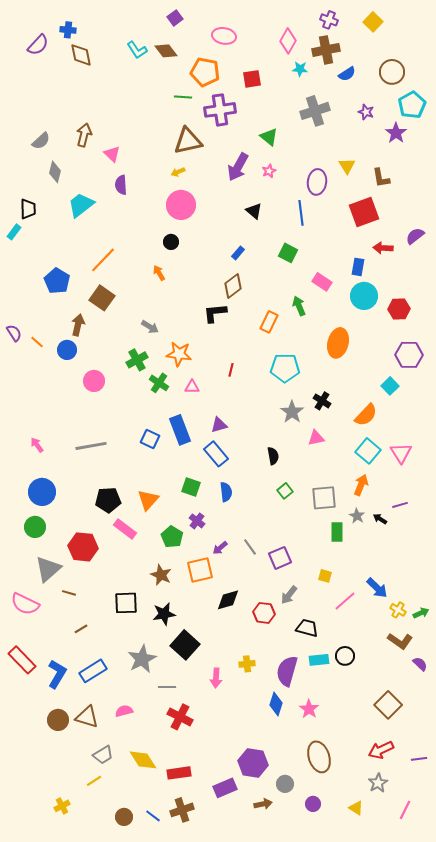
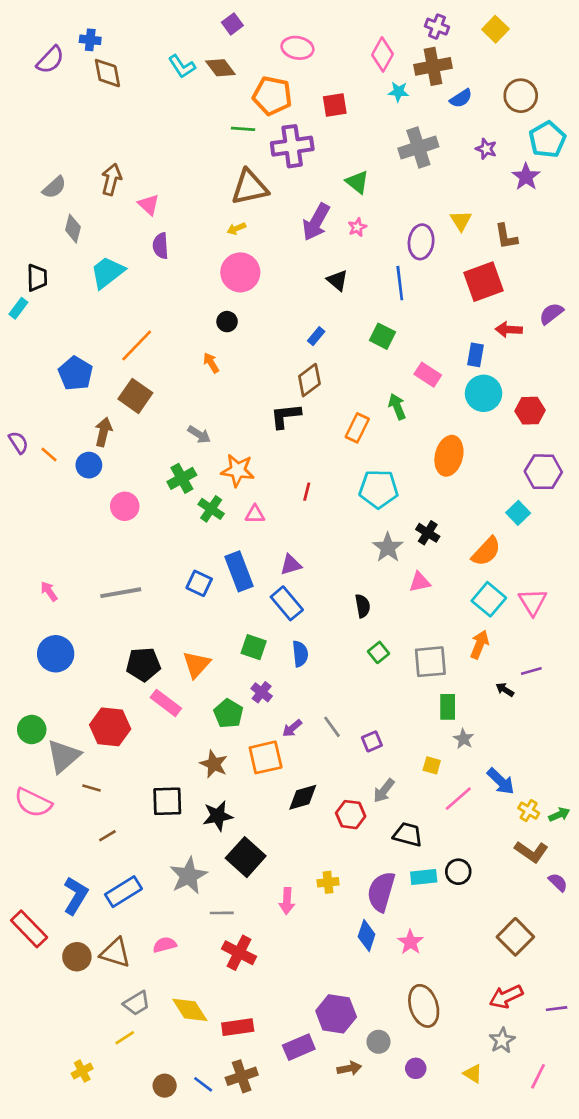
gray star: (357, 516) -> (464, 739), moved
green circle: (35, 527) -> (32, 730), moved
purple square: (280, 558) -> (372, 741), size x0.7
red rectangle: (22, 660) -> (29, 929), moved

